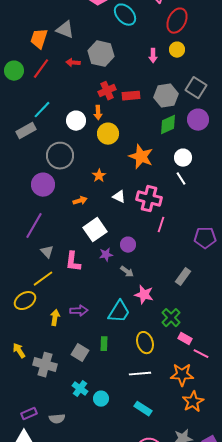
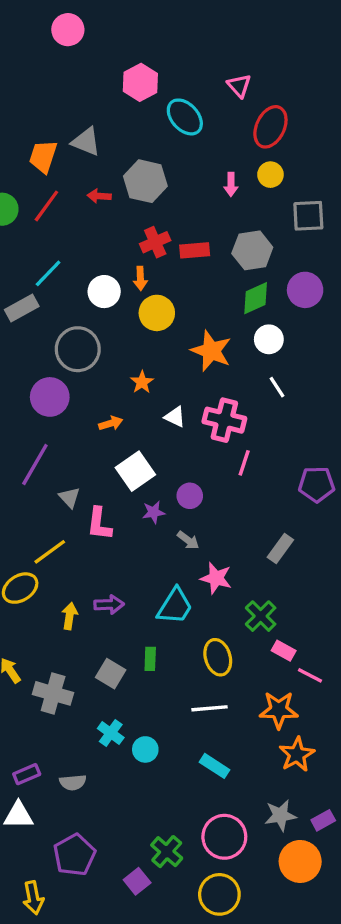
gray square: (196, 88) -> (308, 216), moved, turned -35
white circle: (183, 158) -> (269, 339), moved
gray triangle: (47, 252) -> (70, 497), moved

